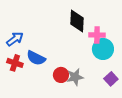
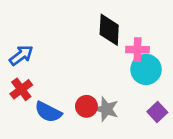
blue semicircle: (36, 58) -> (48, 112), moved
red cross: (15, 63) -> (21, 89), turned 35
gray star: (75, 77) -> (106, 109), turned 30

